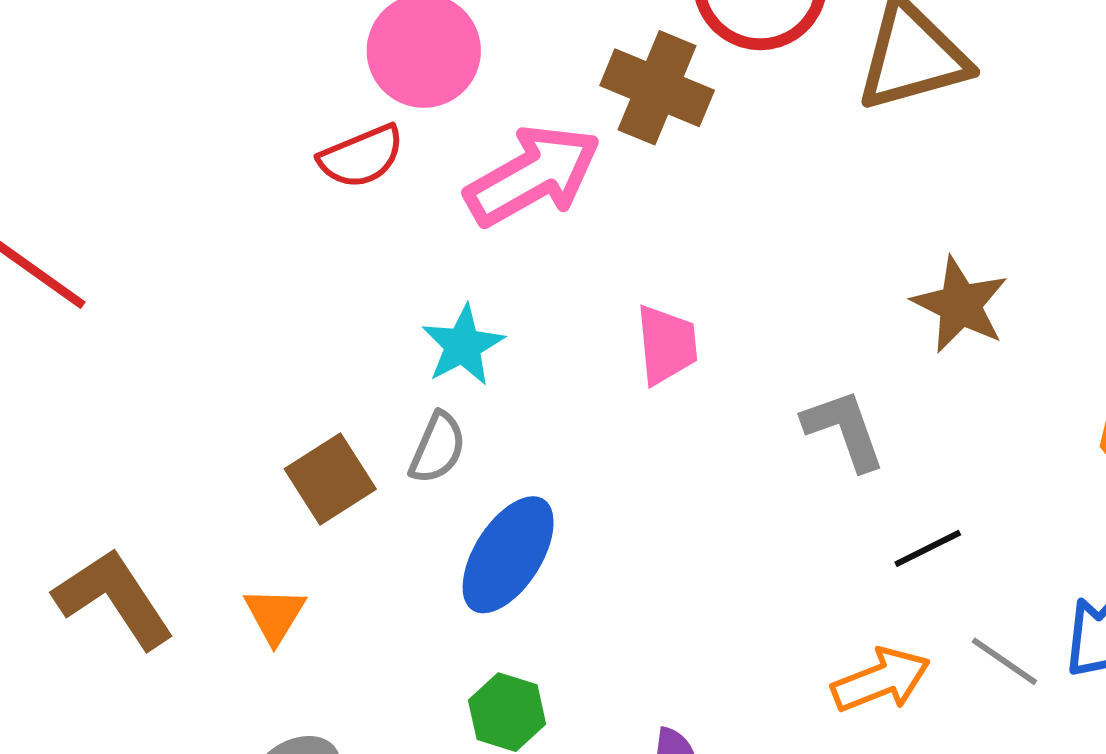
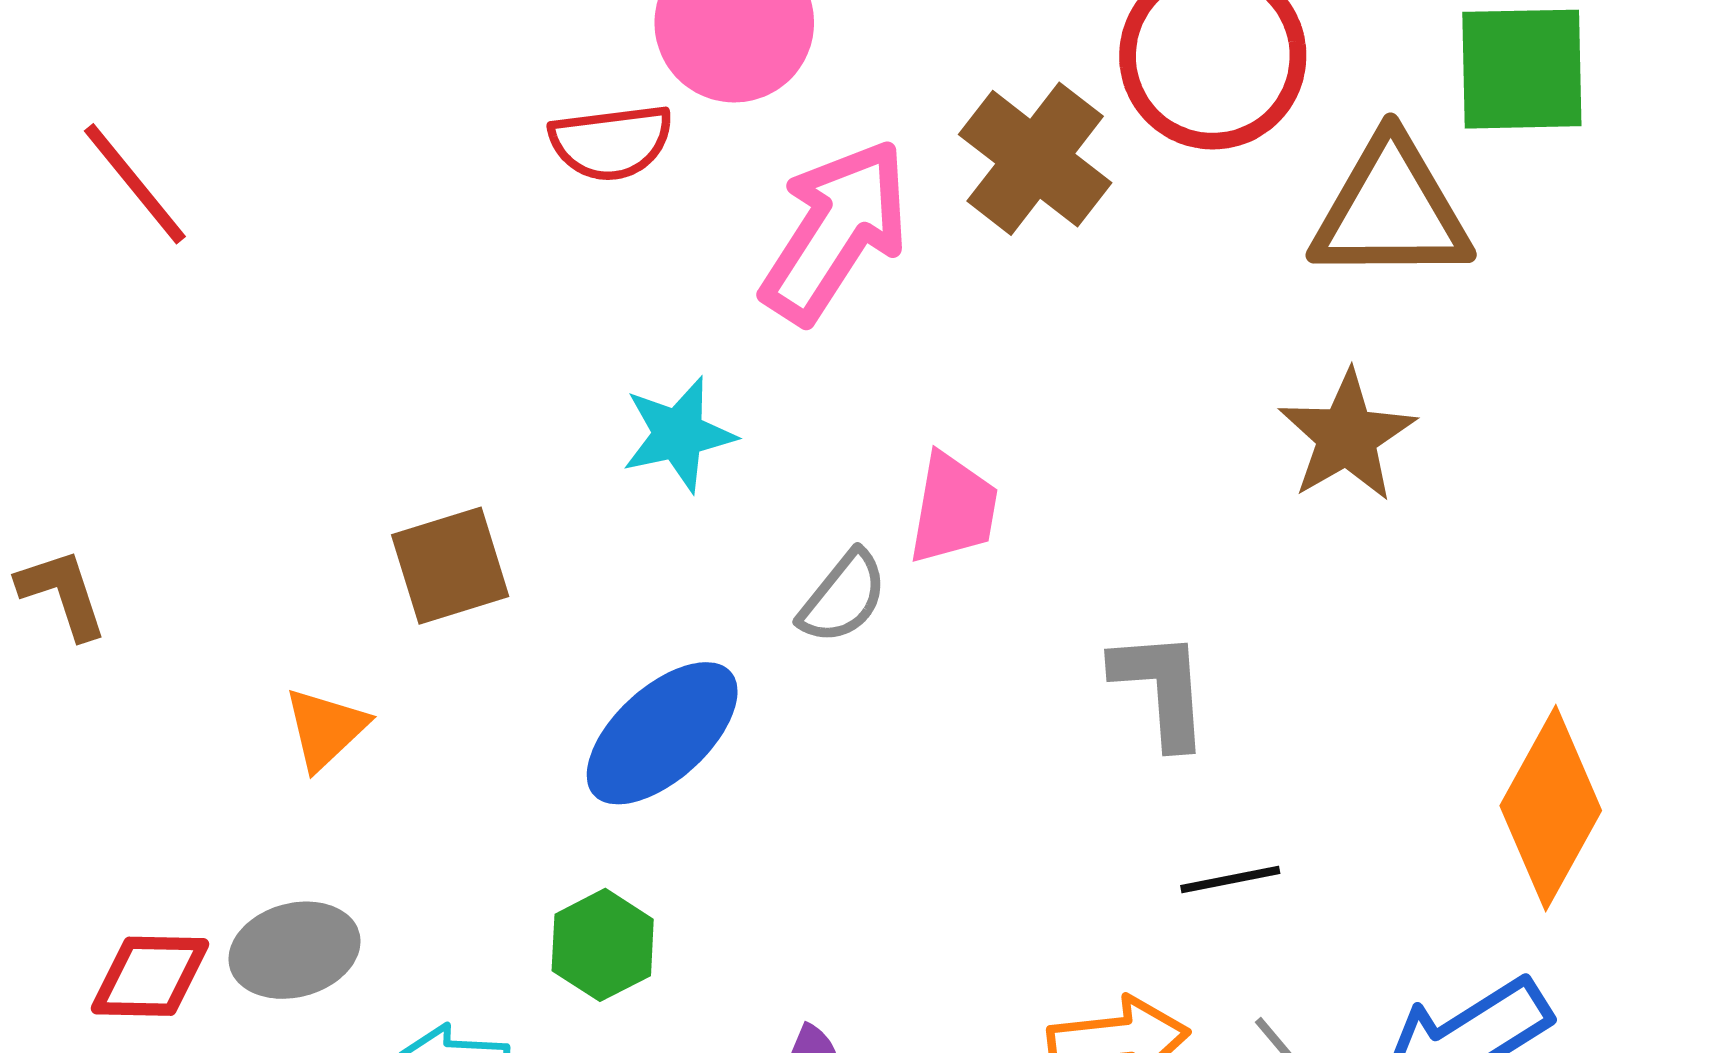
pink arrow: (533, 175) -> (835, 231), turned -43
brown star: (960, 305) -> (1347, 436), moved
gray semicircle: (437, 448) -> (843, 597), moved
brown L-shape: (114, 598) -> (62, 594), moved, size x0.6

